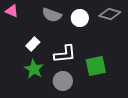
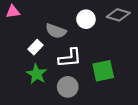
pink triangle: (12, 11) -> (13, 12), turned -32
gray semicircle: (52, 15) -> (56, 31), moved

